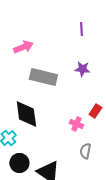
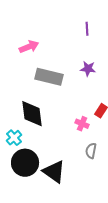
black circle: (19, 163) -> (25, 163), size x1.4

